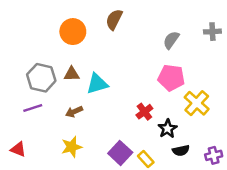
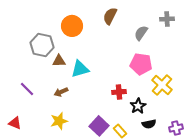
brown semicircle: (114, 19) -> (110, 16), moved
orange circle: (73, 32) -> (72, 26), moved
gray cross: (212, 32) -> (167, 19), moved
gray hexagon: (41, 78) -> (42, 45), moved
purple line: (33, 108) -> (27, 89), turned 63
red cross: (144, 112) -> (119, 92), turned 32

